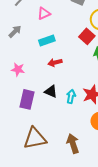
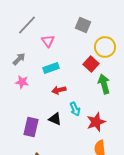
pink triangle: (44, 13) -> (48, 41), turned -40
pink star: (18, 69) -> (22, 82), moved
cyan arrow: (71, 96) -> (75, 109), moved, turned 144

